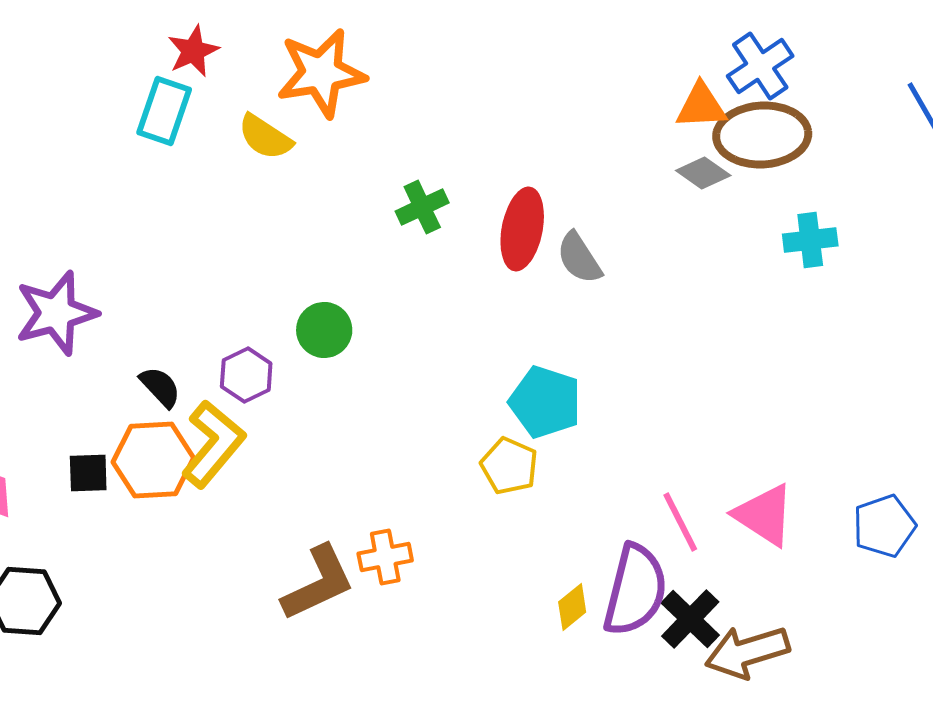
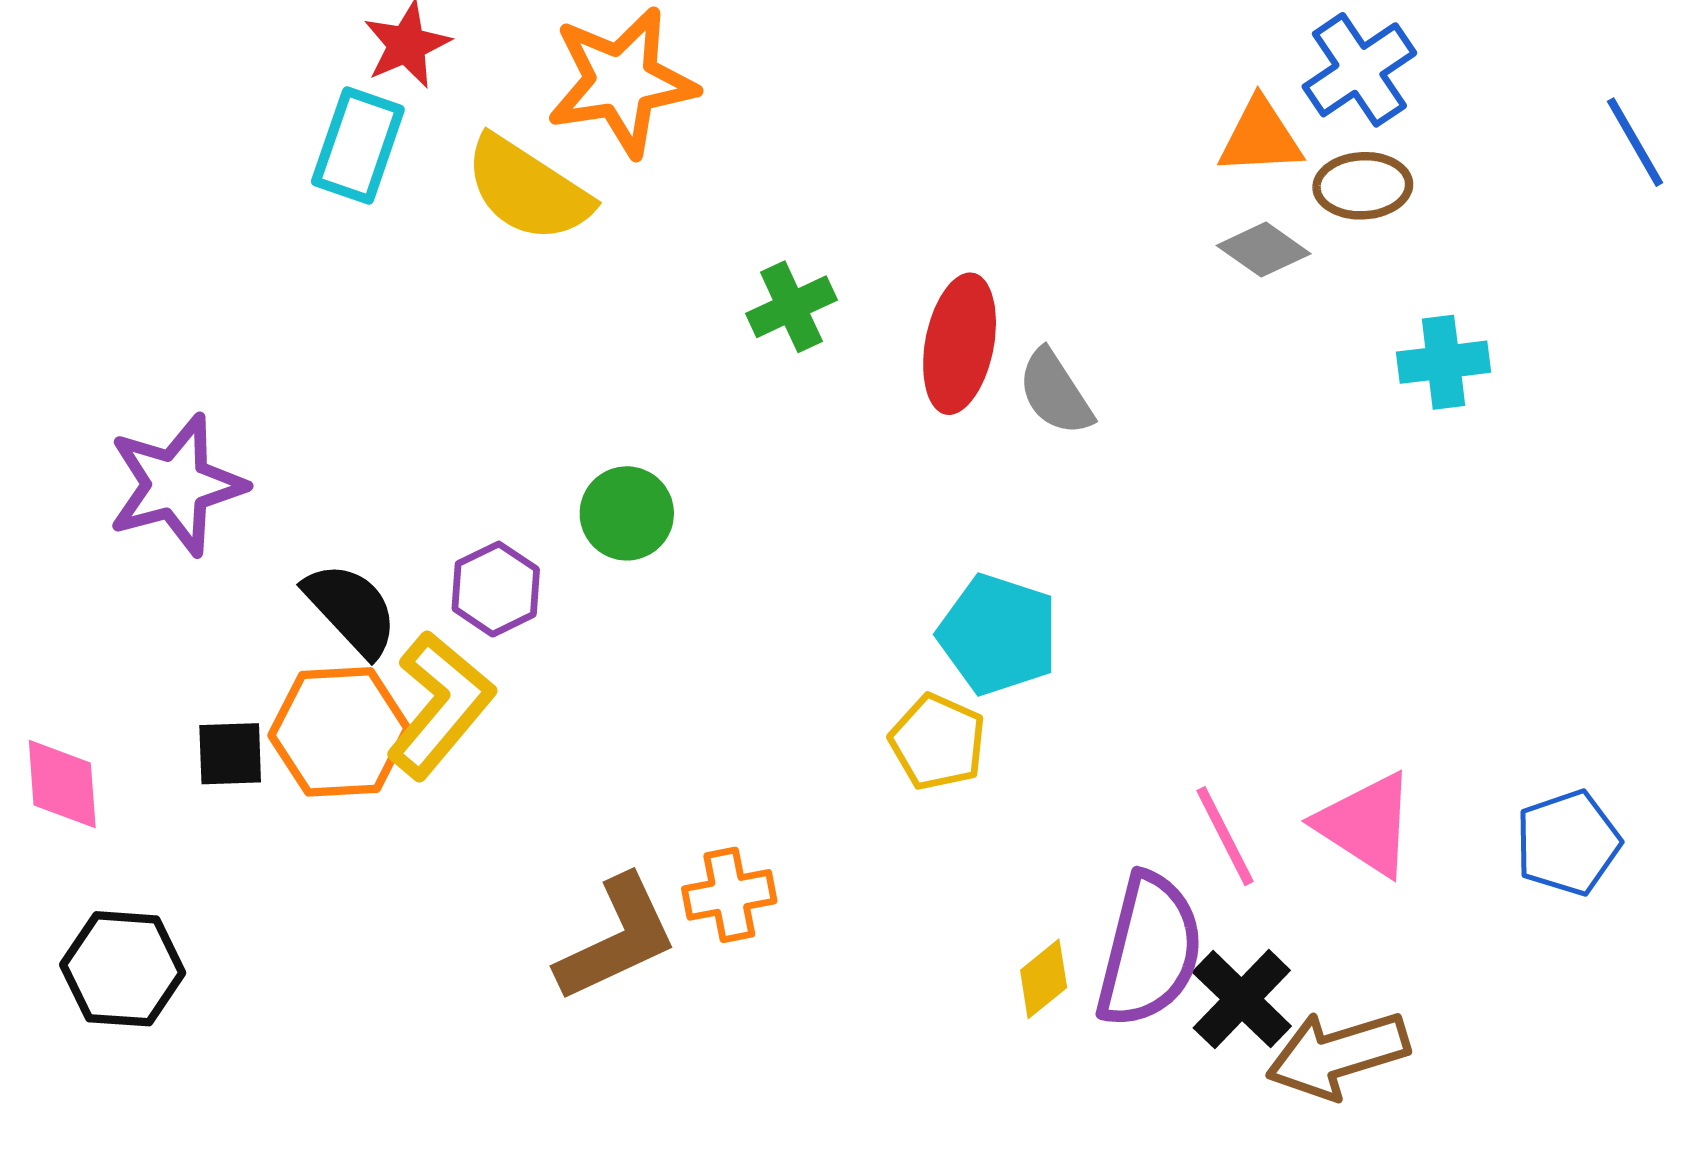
brown ellipse: (762, 135) -> (1363, 186), size x0.6
yellow semicircle: (265, 137) -> (528, 189), size x1.4
black semicircle: (160, 387) -> (351, 609), size x1.4

